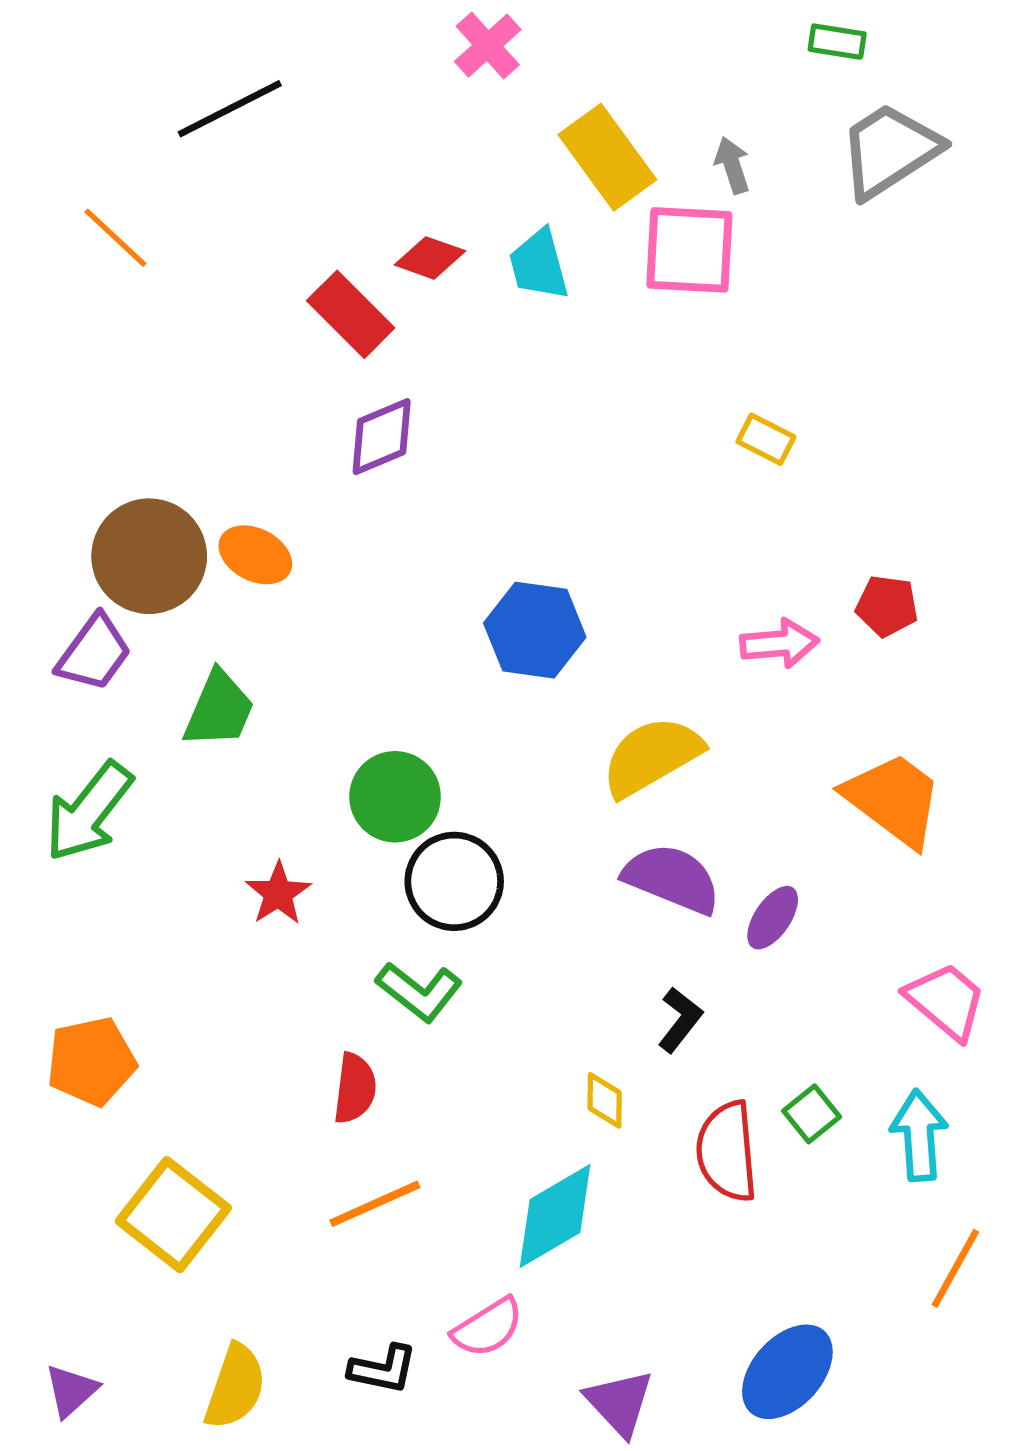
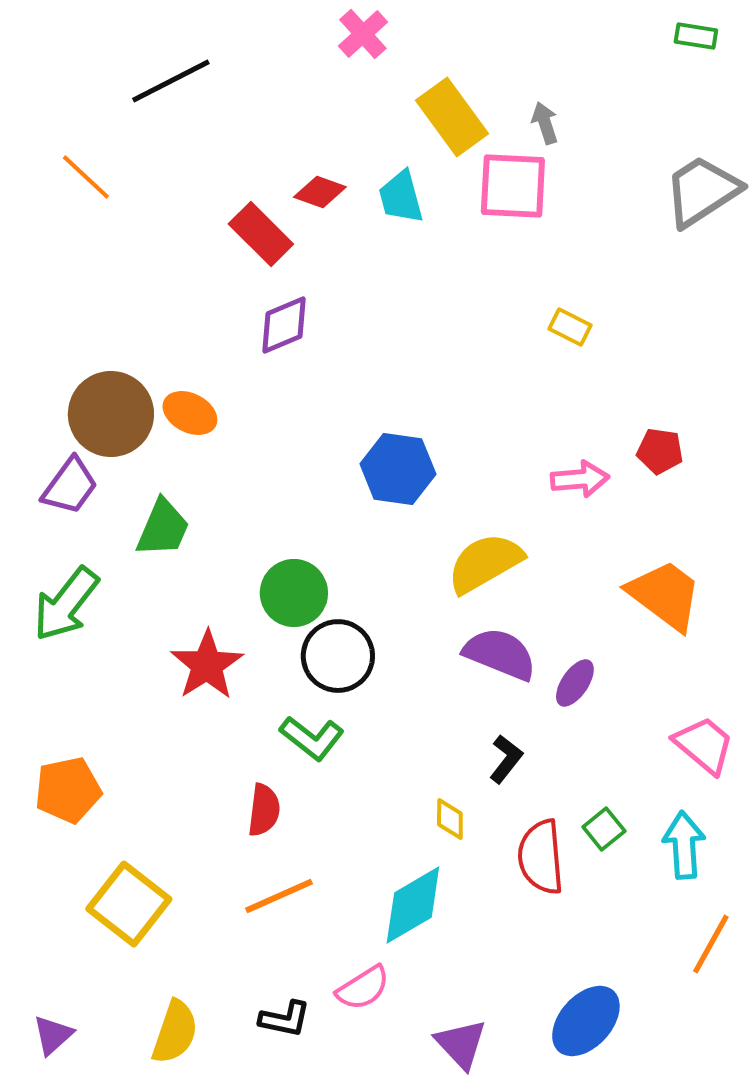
green rectangle: (837, 42) -> (696, 36), moved
gray trapezoid: (890, 150) -> (702, 191), moved
red star: (278, 893) -> (207, 665), size x1.5

